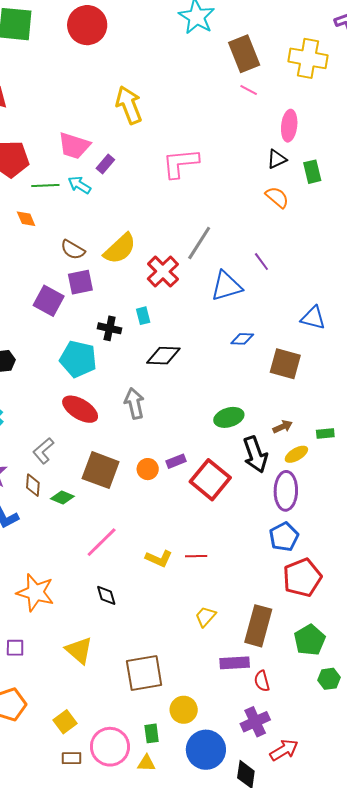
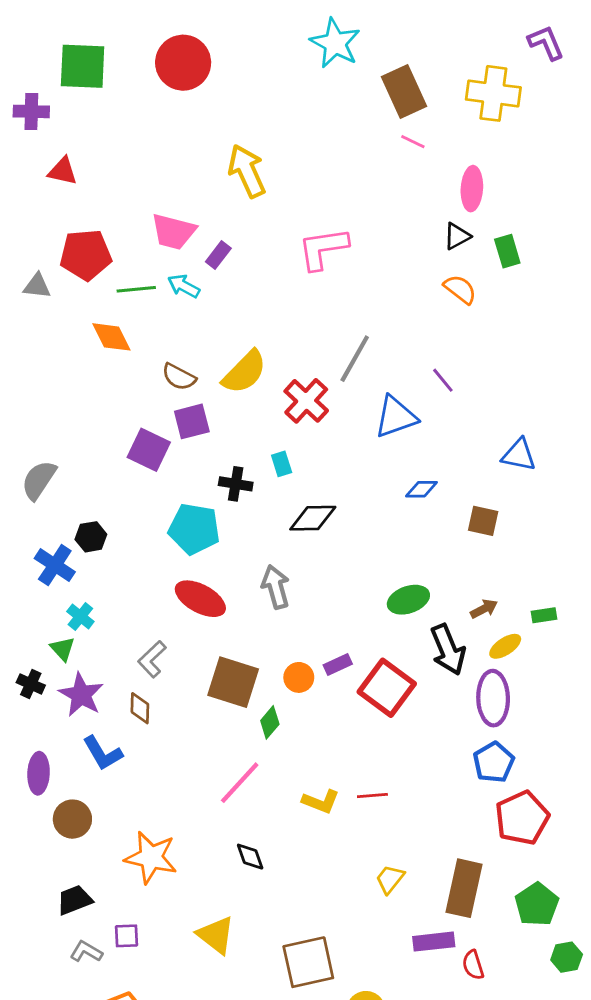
orange diamond: (26, 219) -> (112, 337), size x1.4
brown square: (285, 364) -> (483, 521), size x0.7
green diamond: (62, 497) -> (270, 722), moved, turned -70

